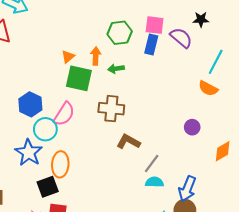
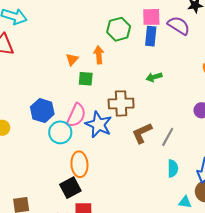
green arrow: (116, 69) -> (154, 77), moved
green square: (79, 78) -> (86, 79), size x0.6
brown L-shape: (128, 142) -> (142, 133), turned -45
blue star: (29, 153) -> (99, 124), moved
gray line: (152, 164) -> (168, 137), moved
cyan semicircle: (154, 182) -> (173, 168), turned 96

